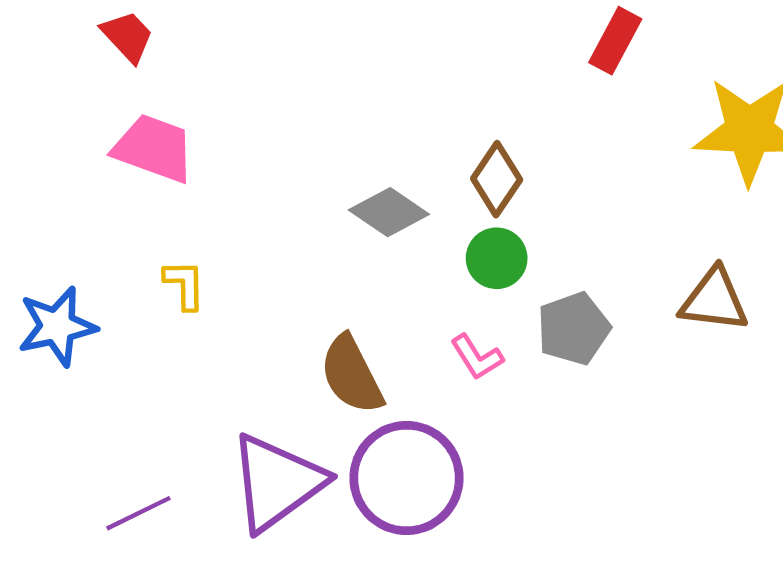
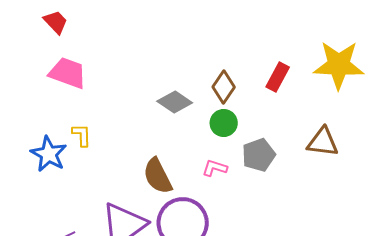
red rectangle: (615, 41) -> (278, 77), moved
blue star: (57, 326) -> (49, 154), moved, turned -30
pink L-shape: (477, 357) -> (215, 168), turned 140

